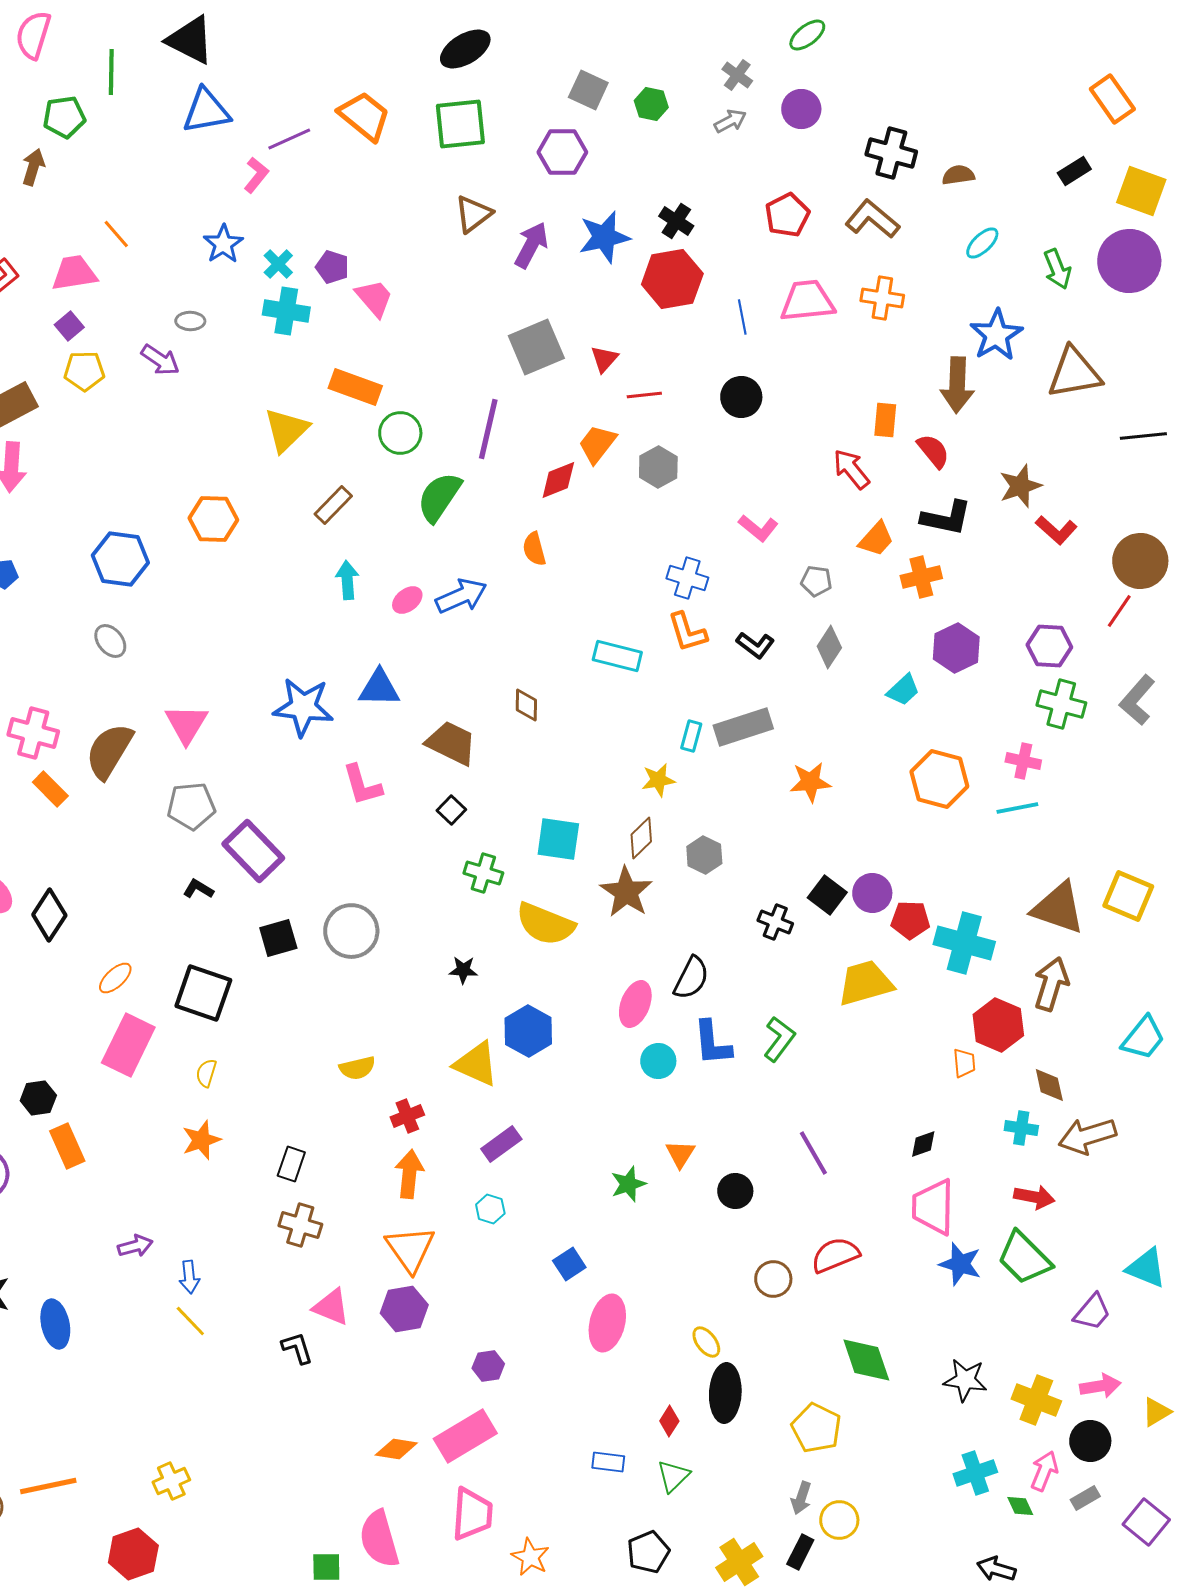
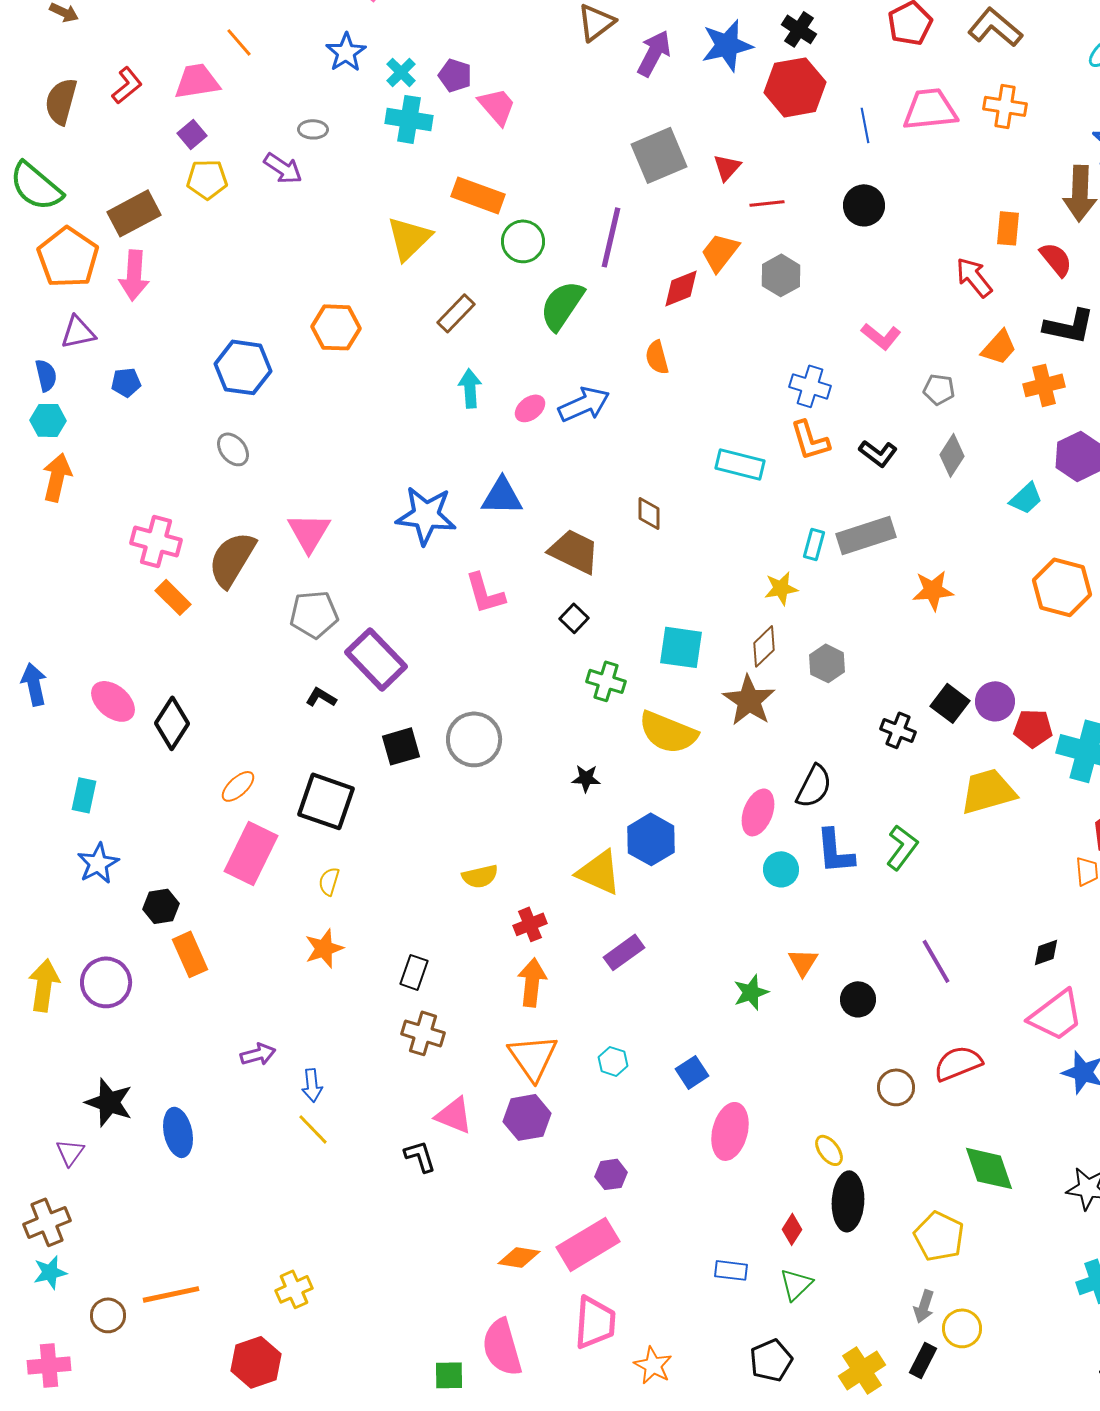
pink trapezoid: (933, 1207) -> (1056, 1015), turned -128
cyan hexagon: (490, 1209) -> (613, 1061), moved

